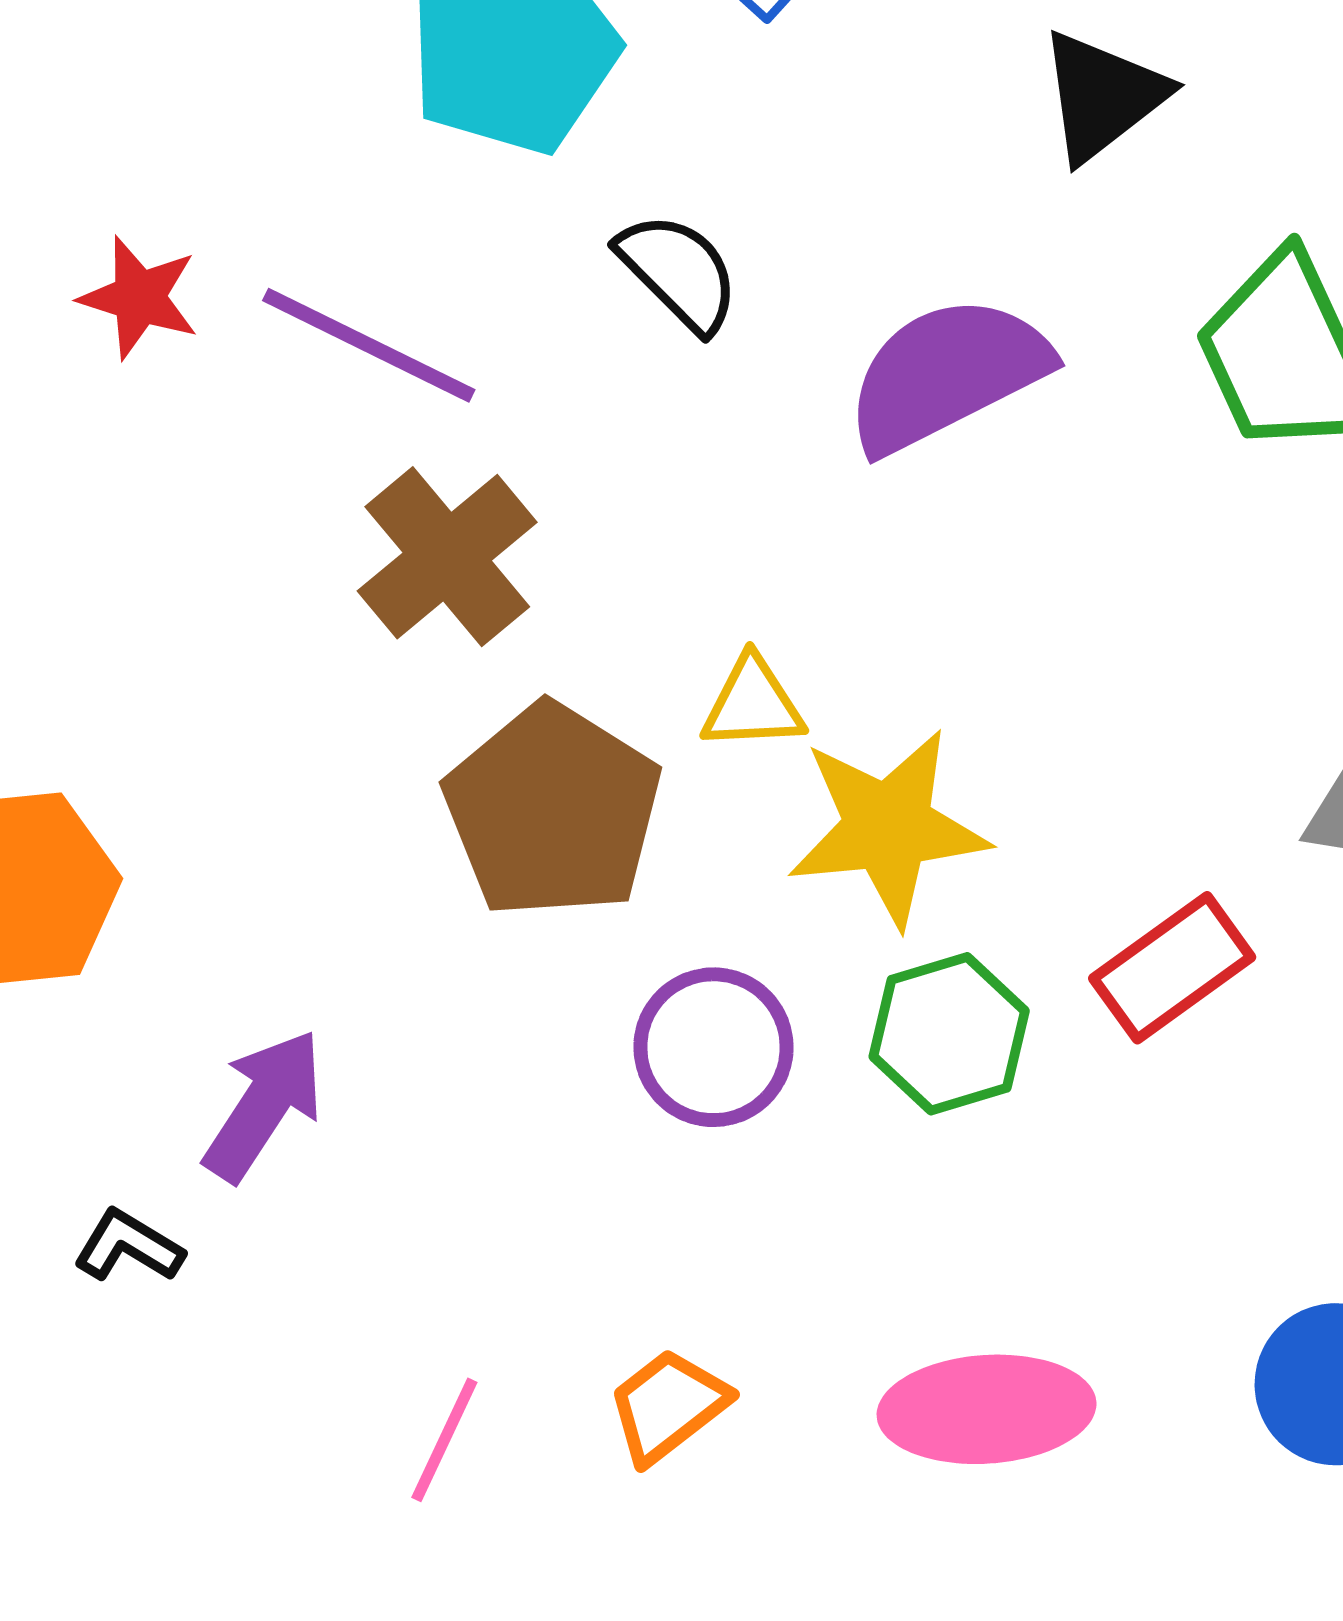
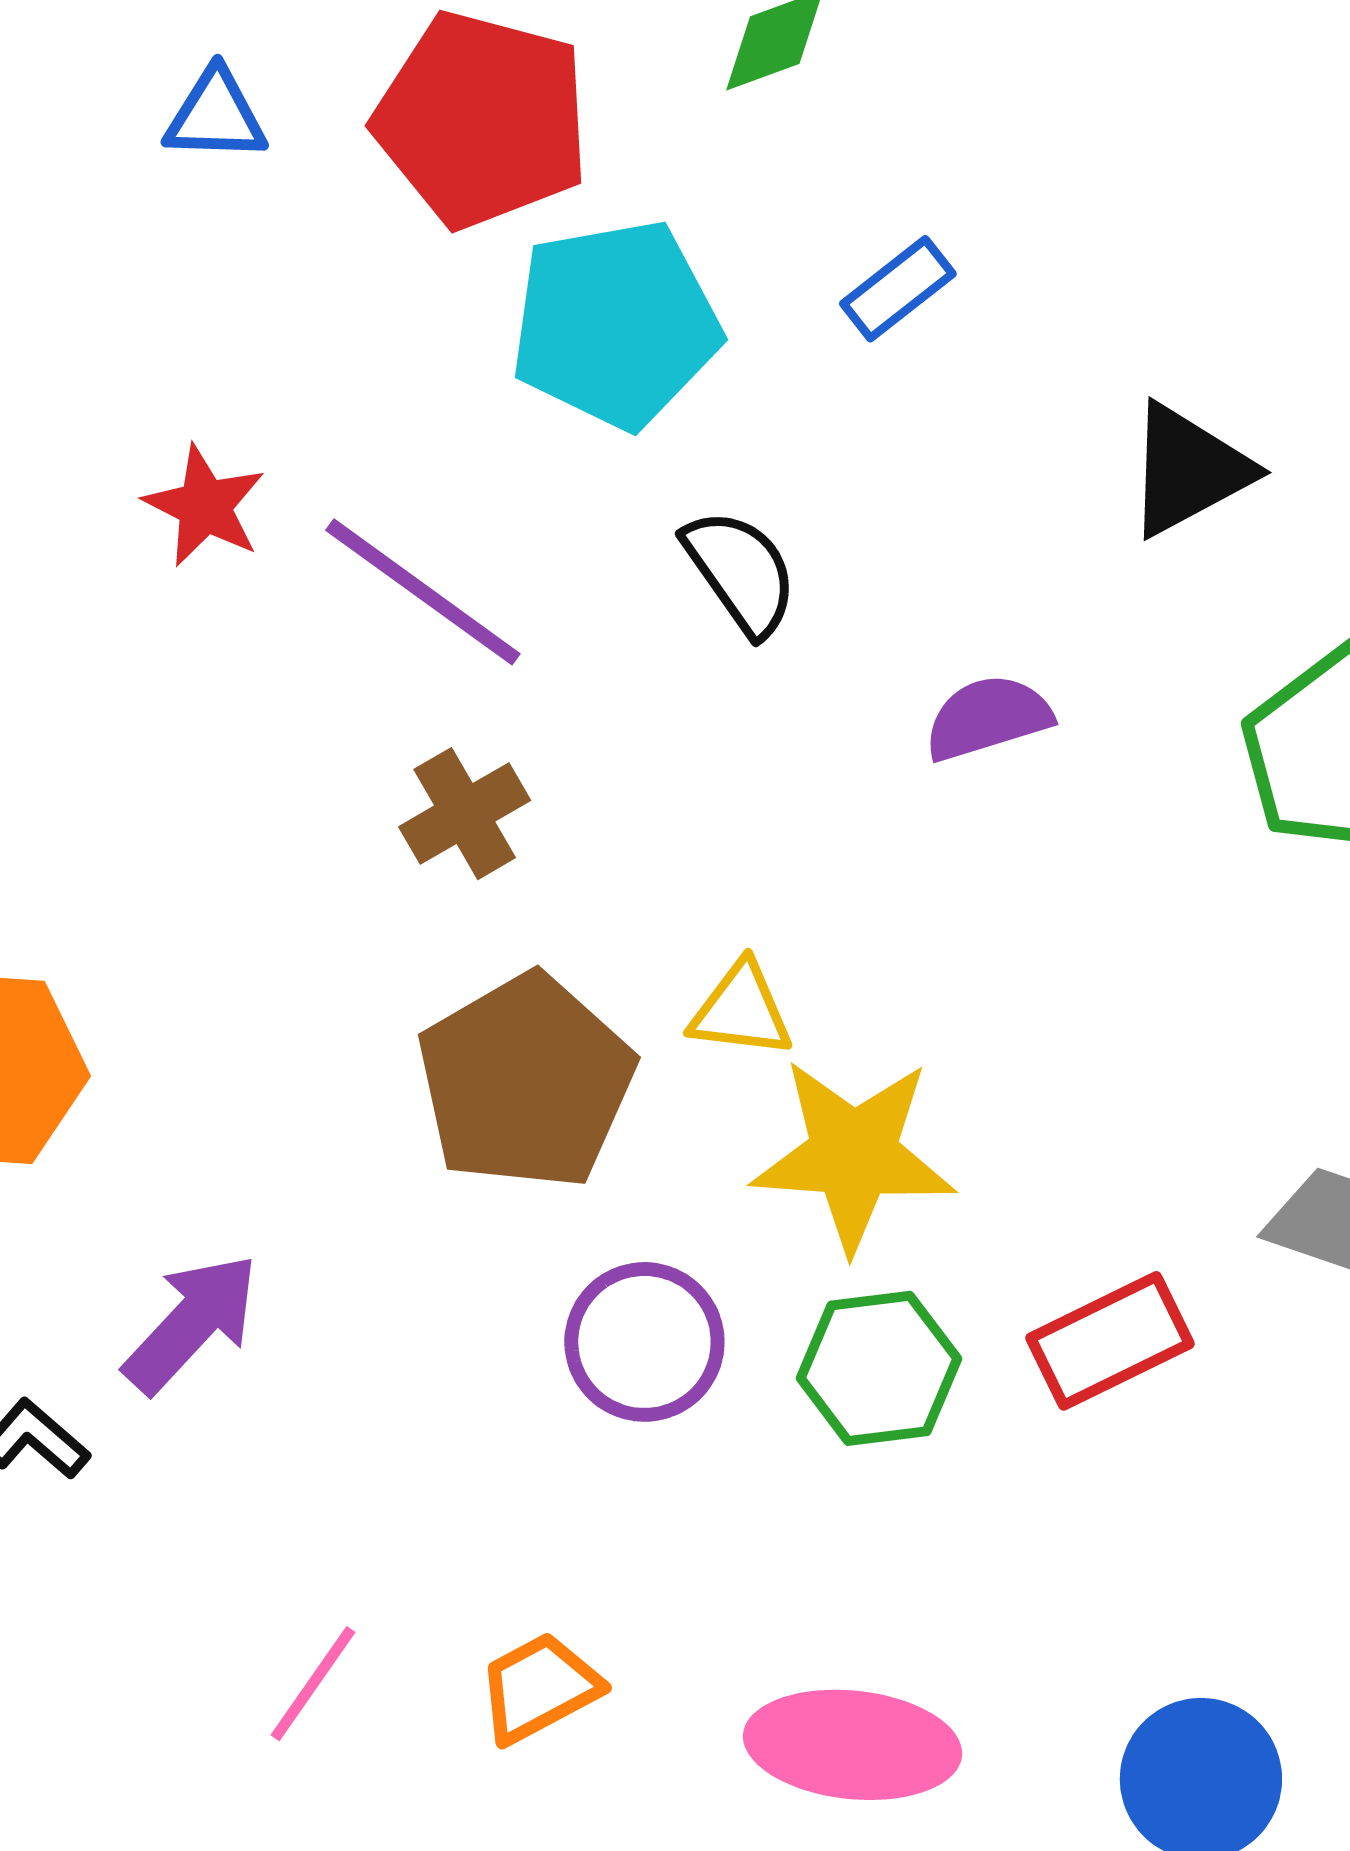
purple semicircle: (947, 374) -> (988, 718), size x0.6
brown cross: (447, 557) -> (465, 814), size x0.7

